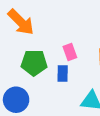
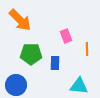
pink rectangle: (70, 52) -> (66, 36), moved

